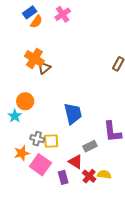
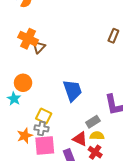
gray cross: (37, 139) -> (41, 128), moved
yellow square: (51, 141) -> (44, 116), moved, turned 35
pink square: (40, 165) -> (45, 145), turned -35
yellow semicircle: (104, 174) -> (97, 136), moved

